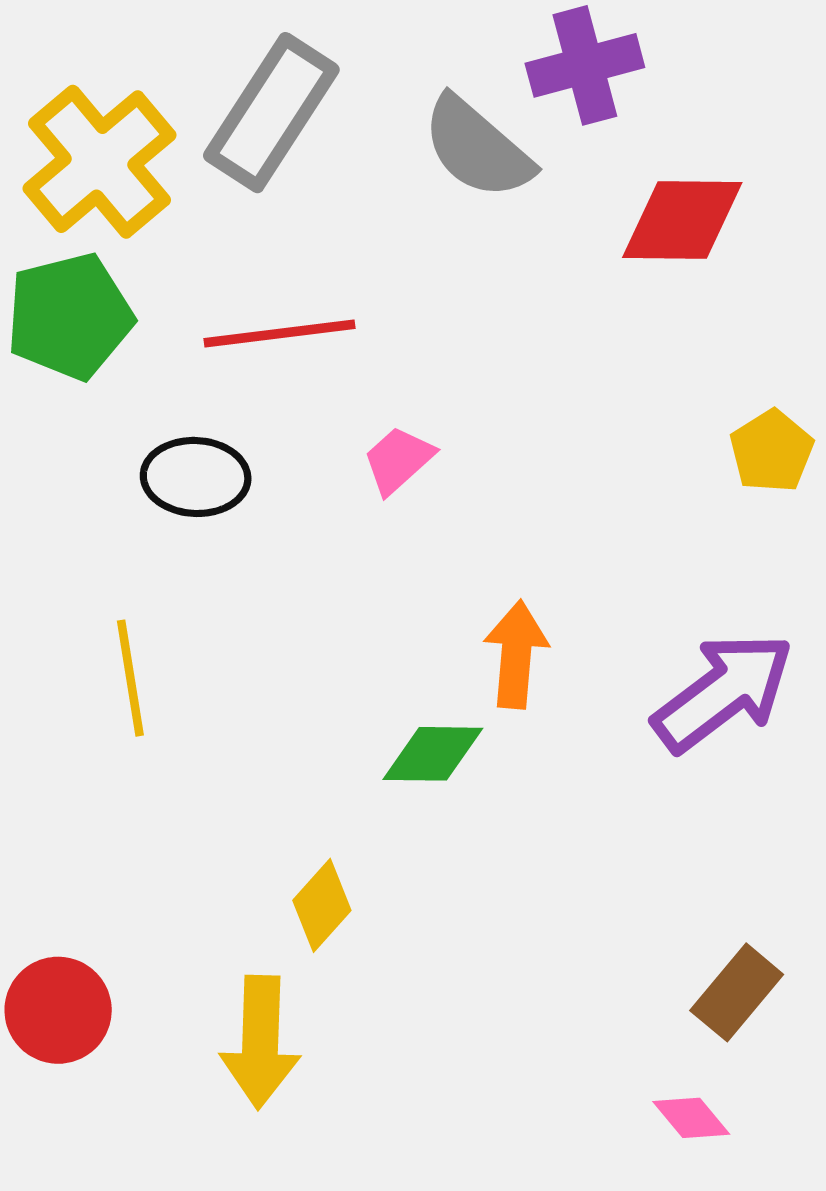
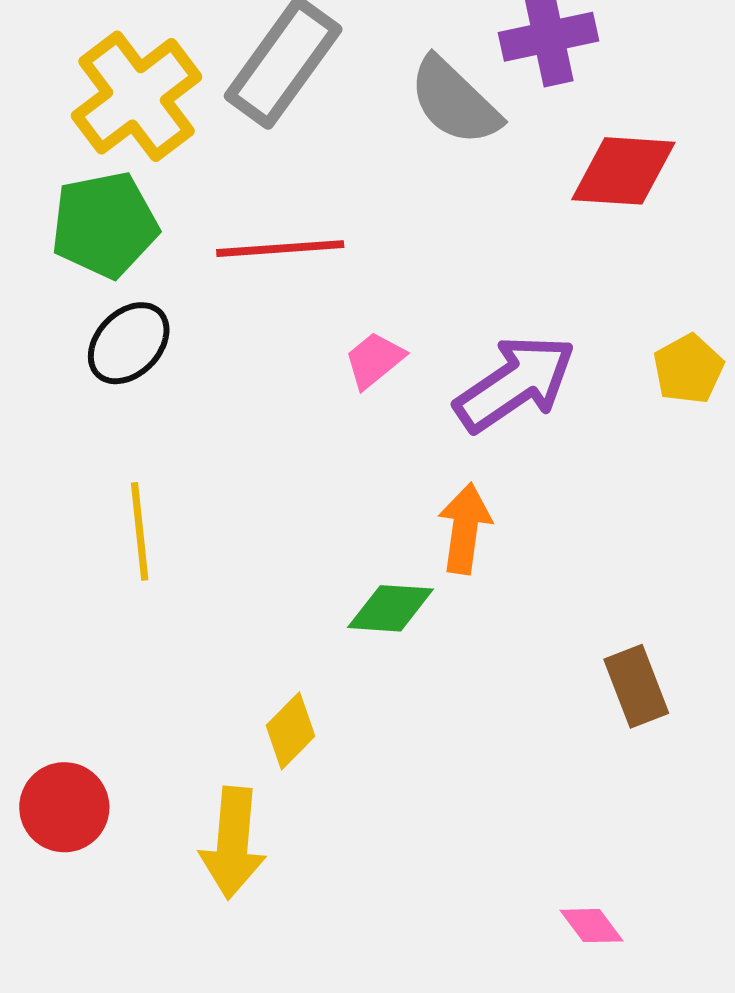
black ellipse: (196, 477) -> (129, 343), moved, turned -52
purple arrow: (723, 692) -> (515, 383), moved
brown rectangle: (737, 992) -> (636, 686), moved, turned -64

